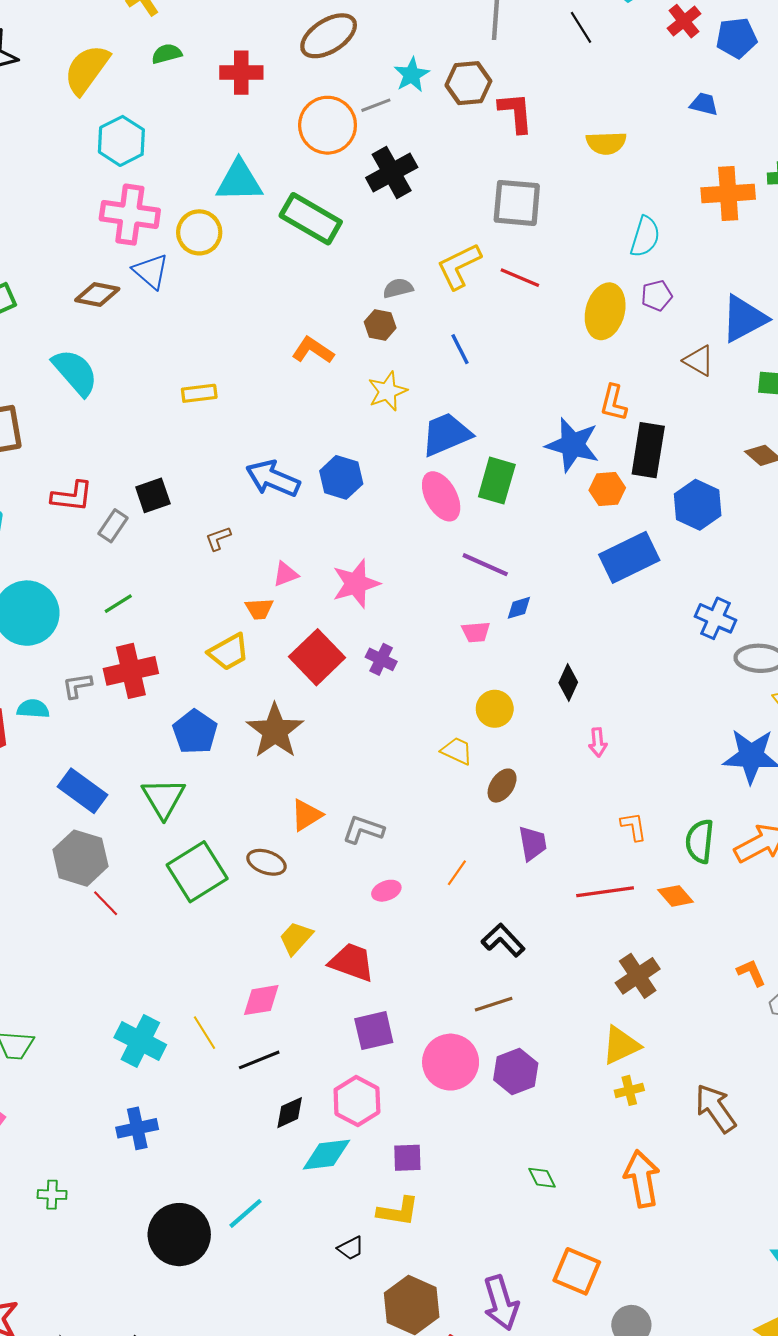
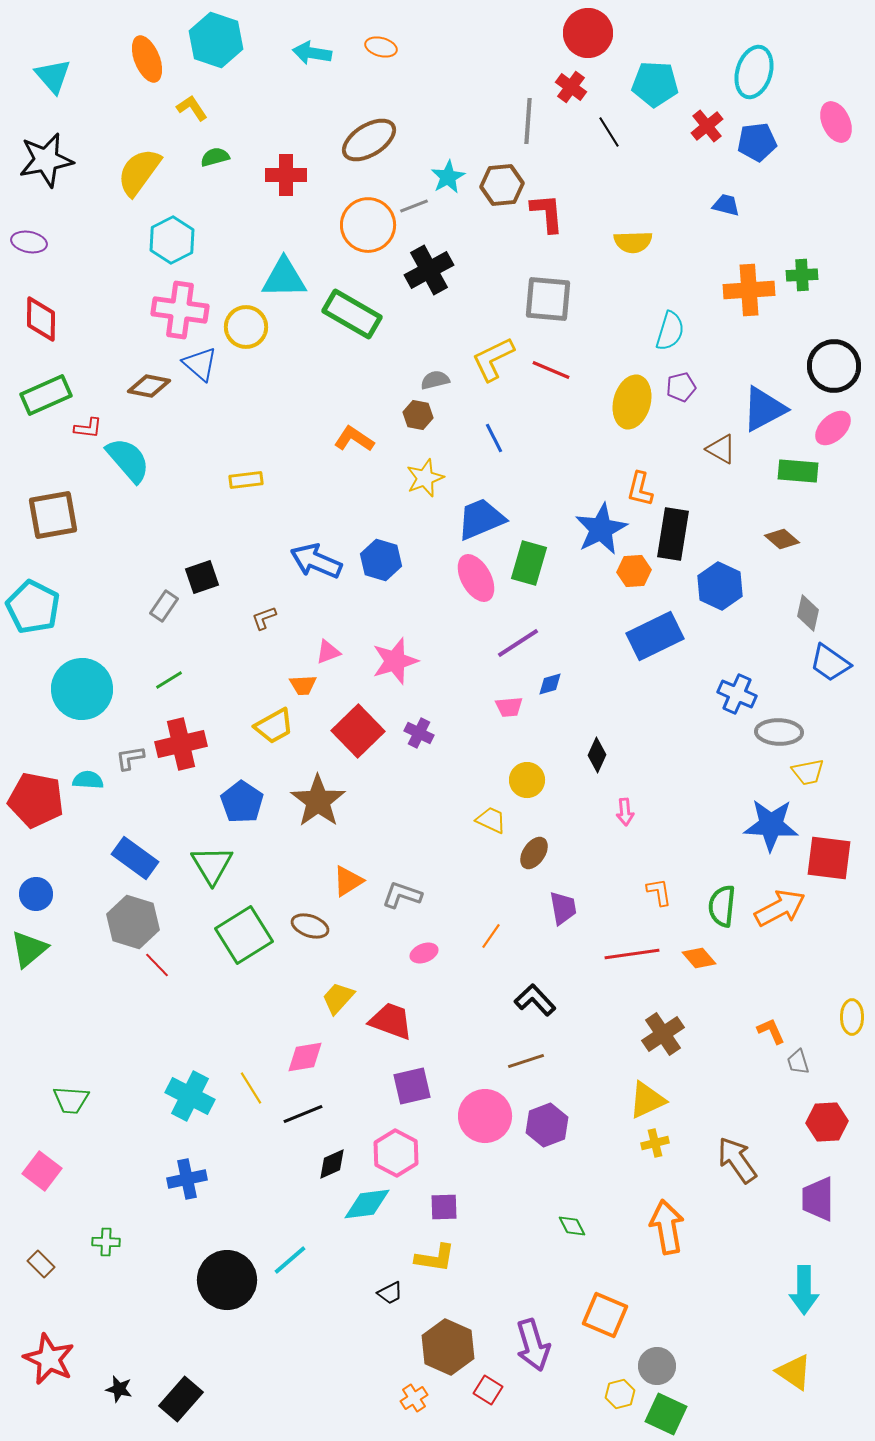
blue star: (573, 445) -> (601, 529), turned 30
red L-shape: (72, 496) -> (88, 428), moved, size x0.7
purple line: (485, 565) -> (518, 643), turned -57

